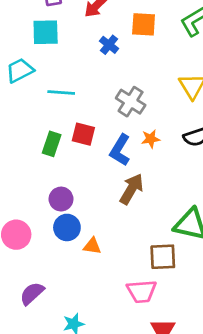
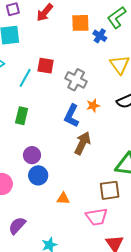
blue cross: (109, 45) -> (100, 36), moved
cyan line: (61, 92) -> (25, 78), turned -60
red square: (83, 134) -> (46, 66), moved
orange triangle: (92, 246) -> (63, 198), moved

